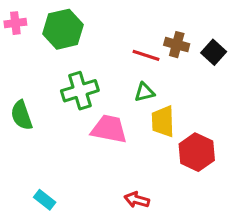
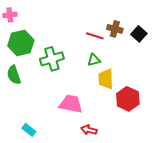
green hexagon: (63, 29) -> (21, 43), moved
pink trapezoid: (109, 129) -> (71, 104), moved

